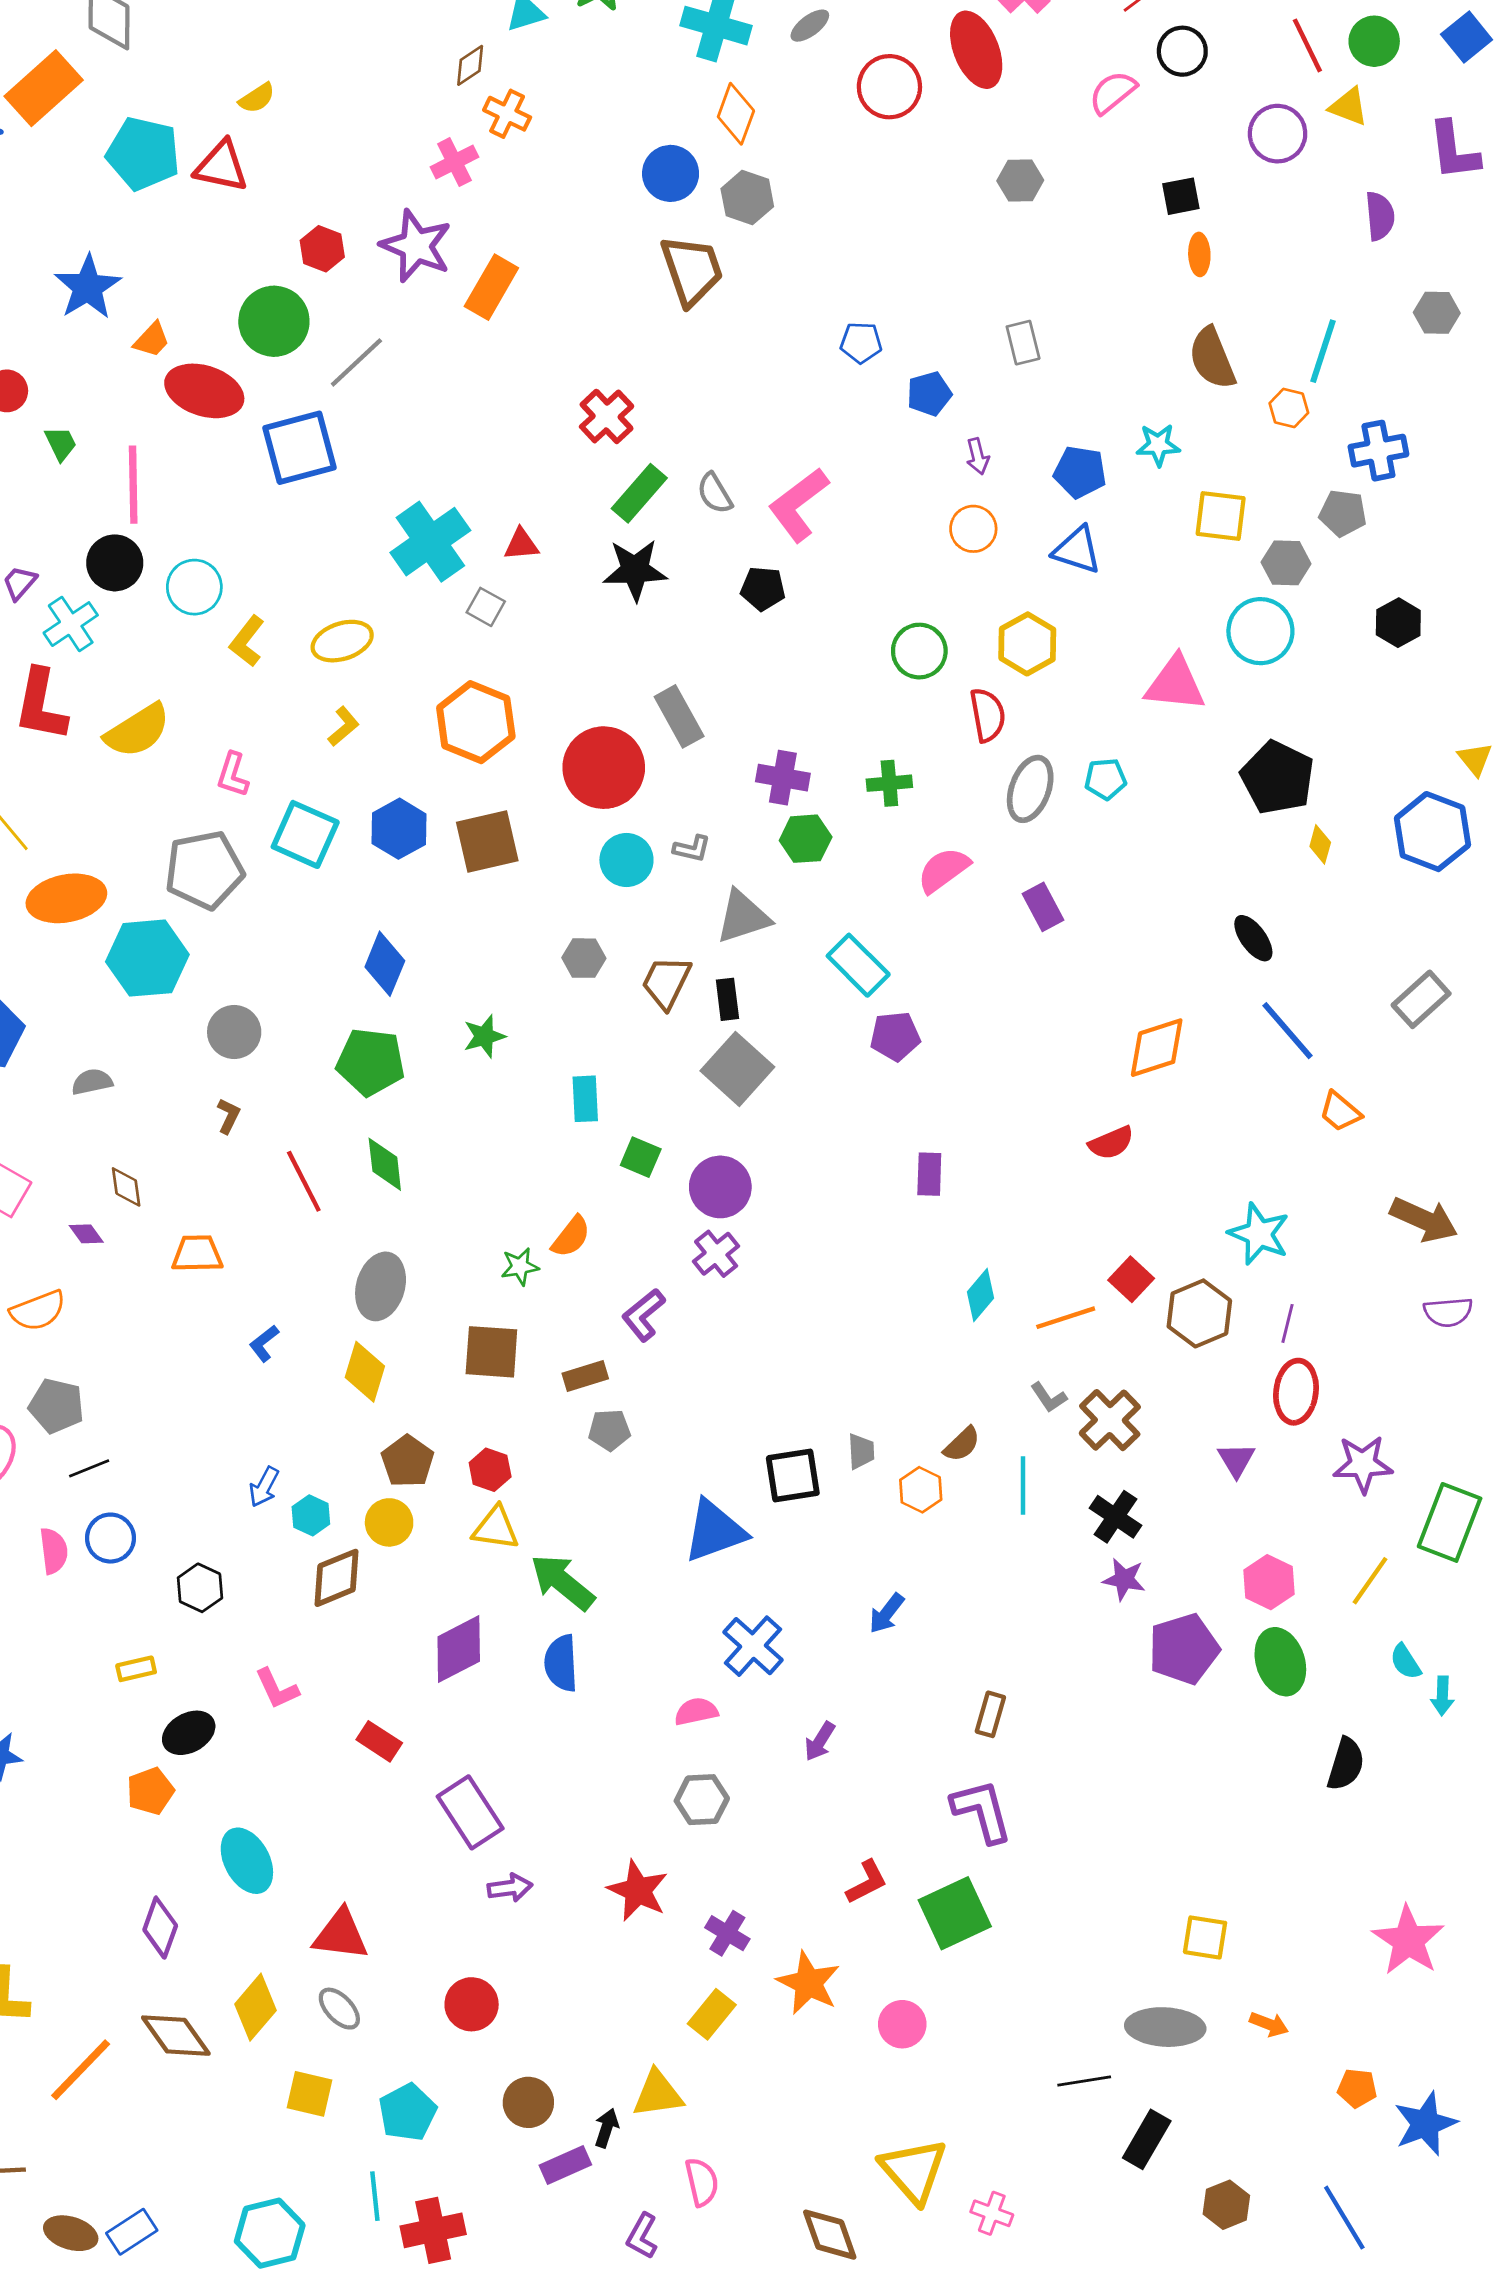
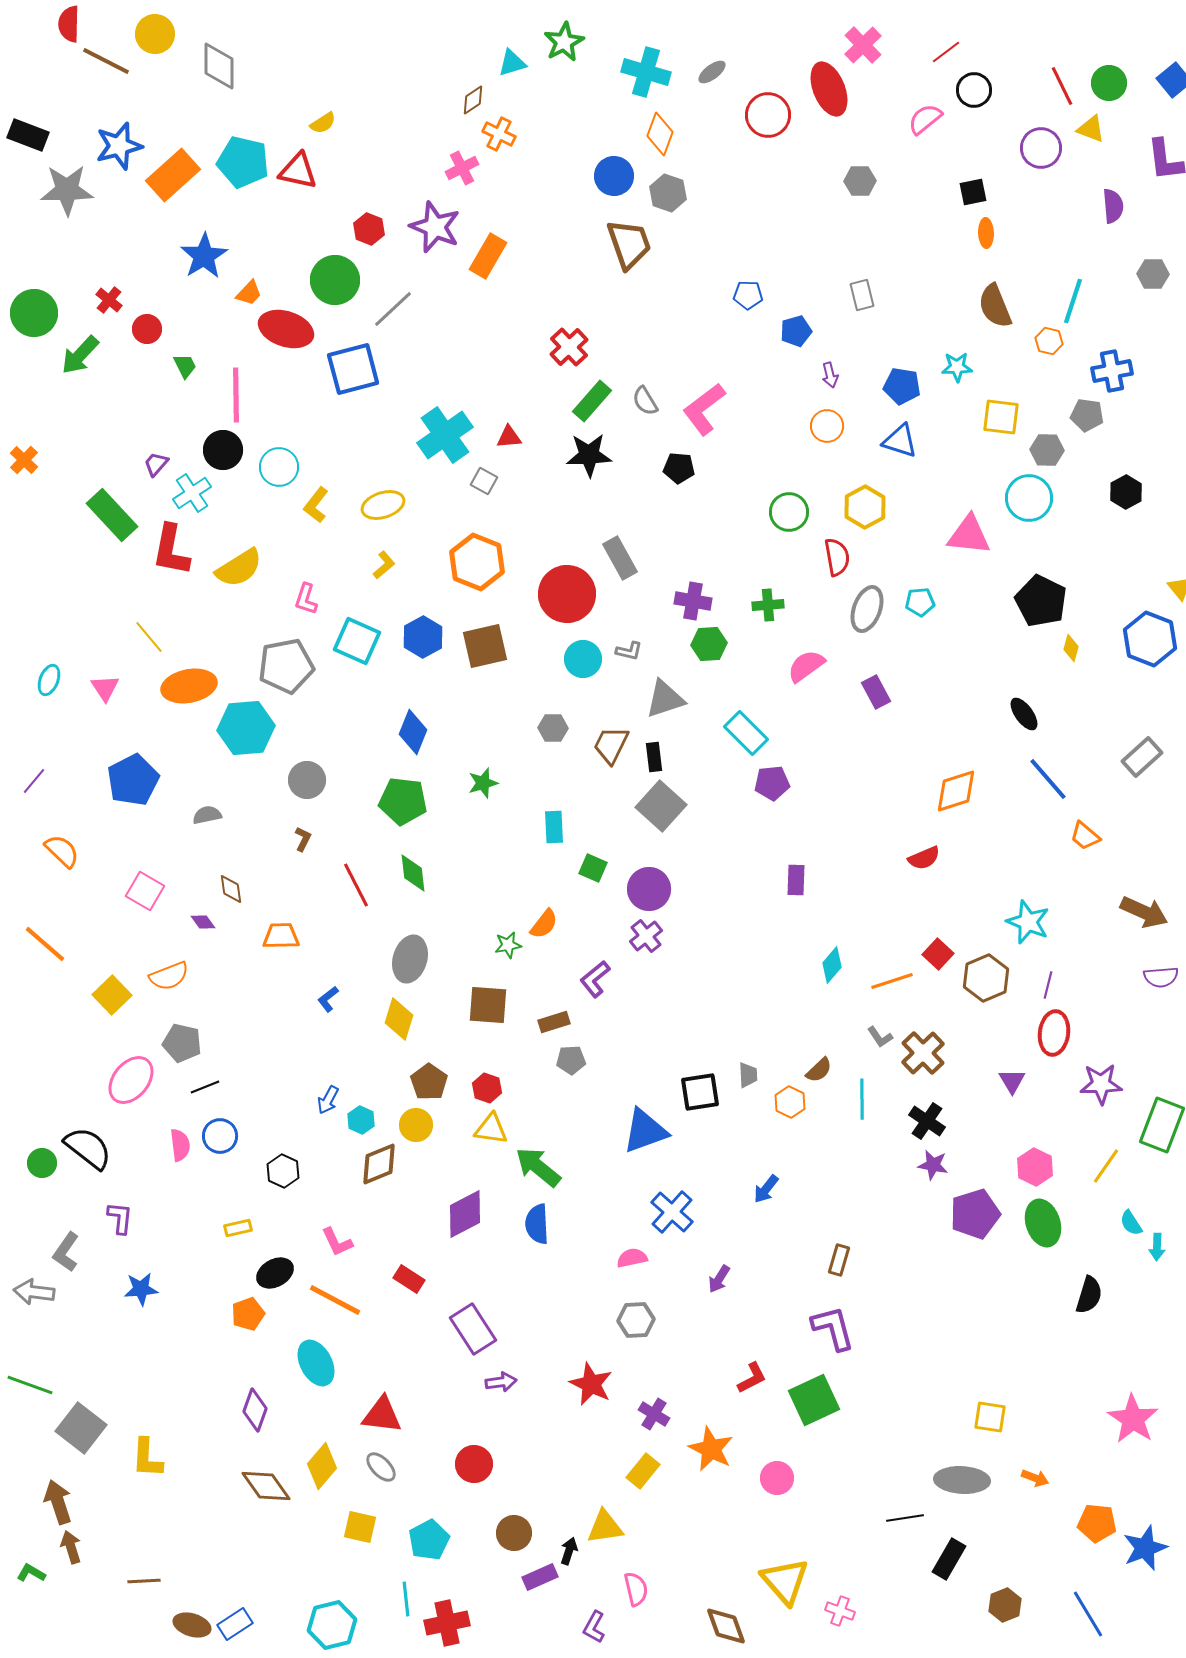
orange rectangle: (44, 88) -> (173, 175), moved
orange line: (81, 2070) -> (335, 1300), moved, turned 74
orange pentagon: (1357, 2088) -> (1097, 1523), size x1.4

